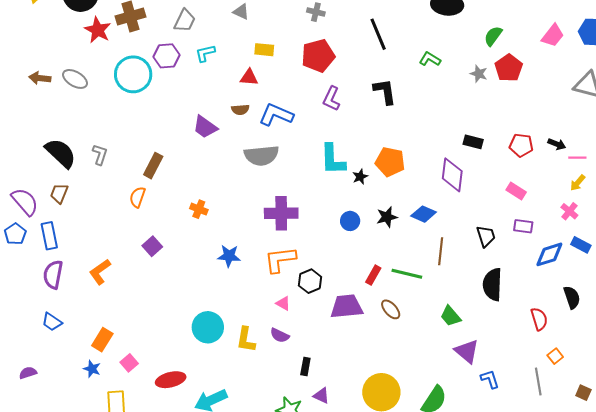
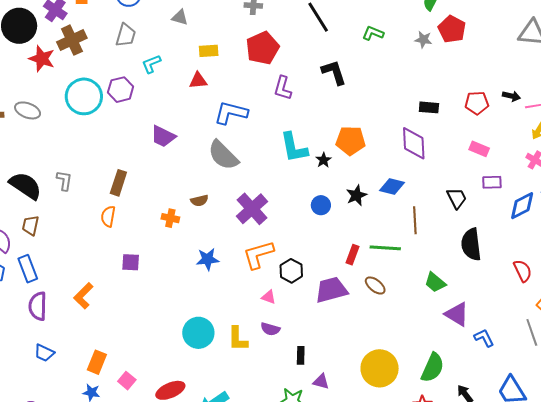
purple hexagon: (167, 56) -> (121, 90), moved
brown semicircle: (240, 110) -> (199, 201), moved
gray semicircle: (261, 155) -> (223, 155), turned 60
purple cross: (281, 213) -> (252, 209), turned -32
purple square: (152, 246) -> (131, 262), turned -36

